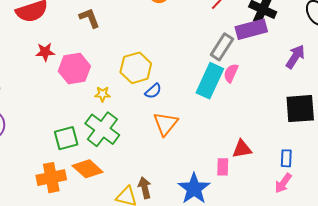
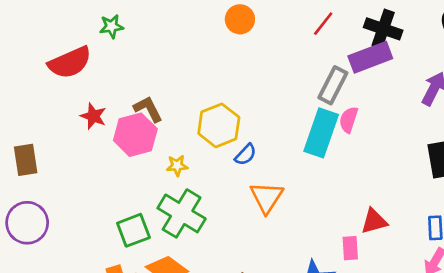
brown L-shape: (89, 18) -> (148, 109), moved
red star: (45, 52) -> (93, 116), turned 30

